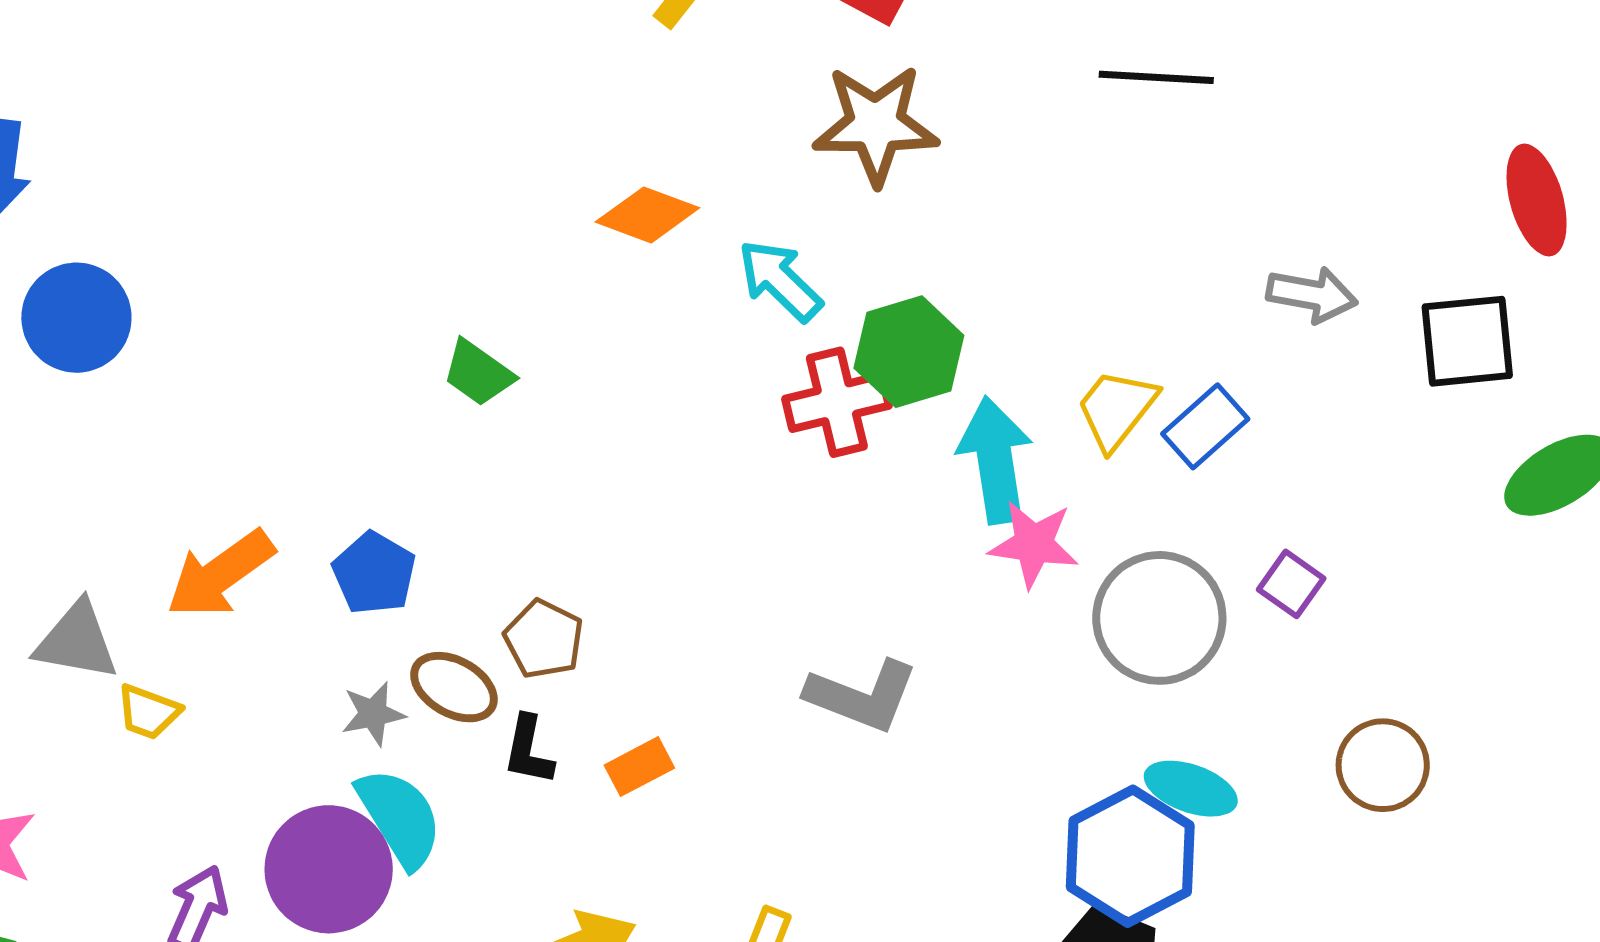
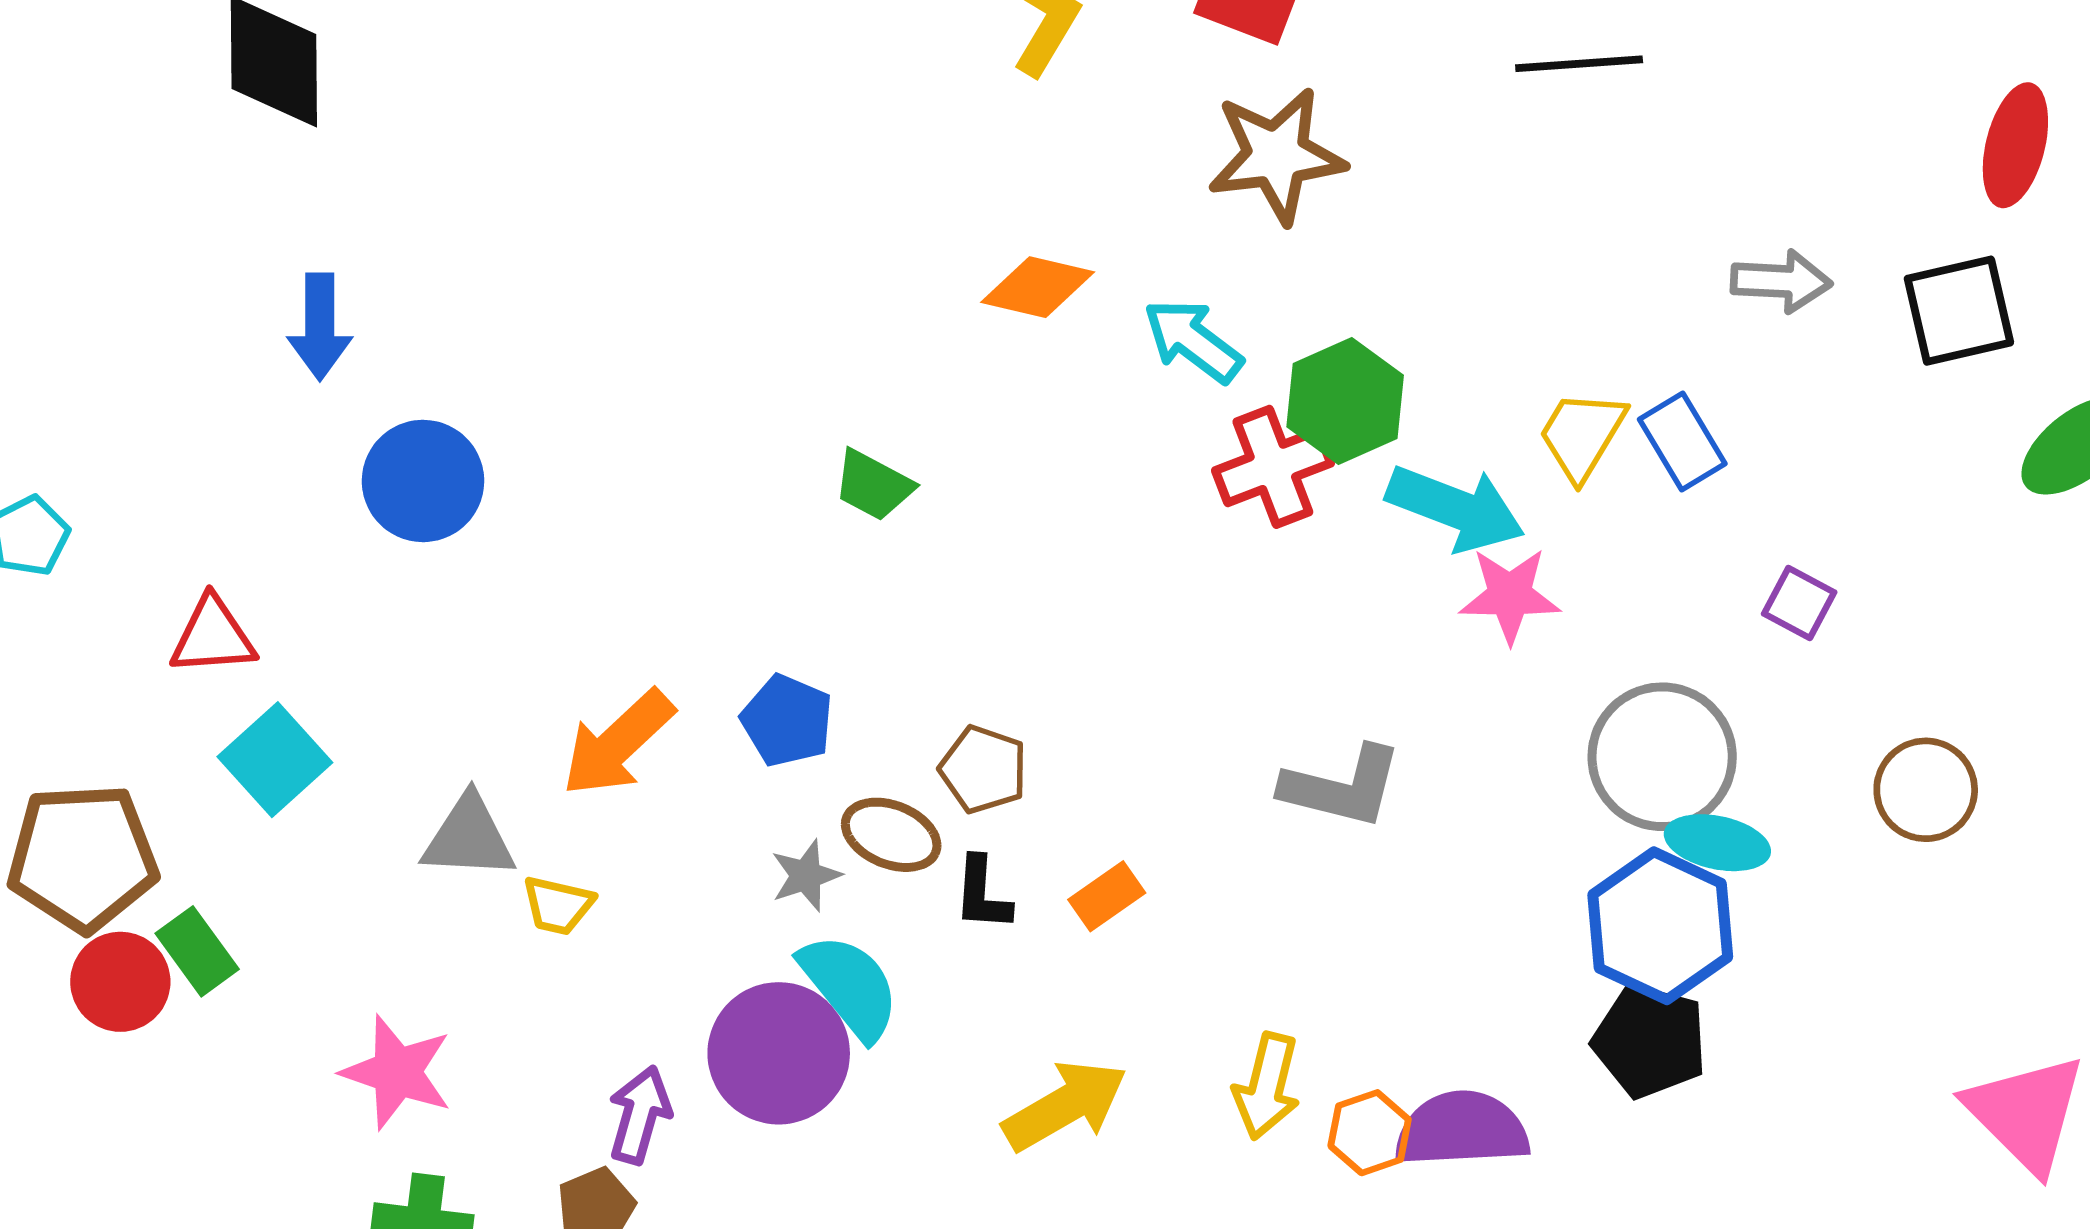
red ellipse: (1537, 200) -> (2015, 145), turned 37
blue rectangle: (1205, 426) -> (1682, 441), turned -72
cyan arrow: (995, 460) -> (1456, 508), turned 127
gray circle: (1159, 618) -> (1662, 757), moved

